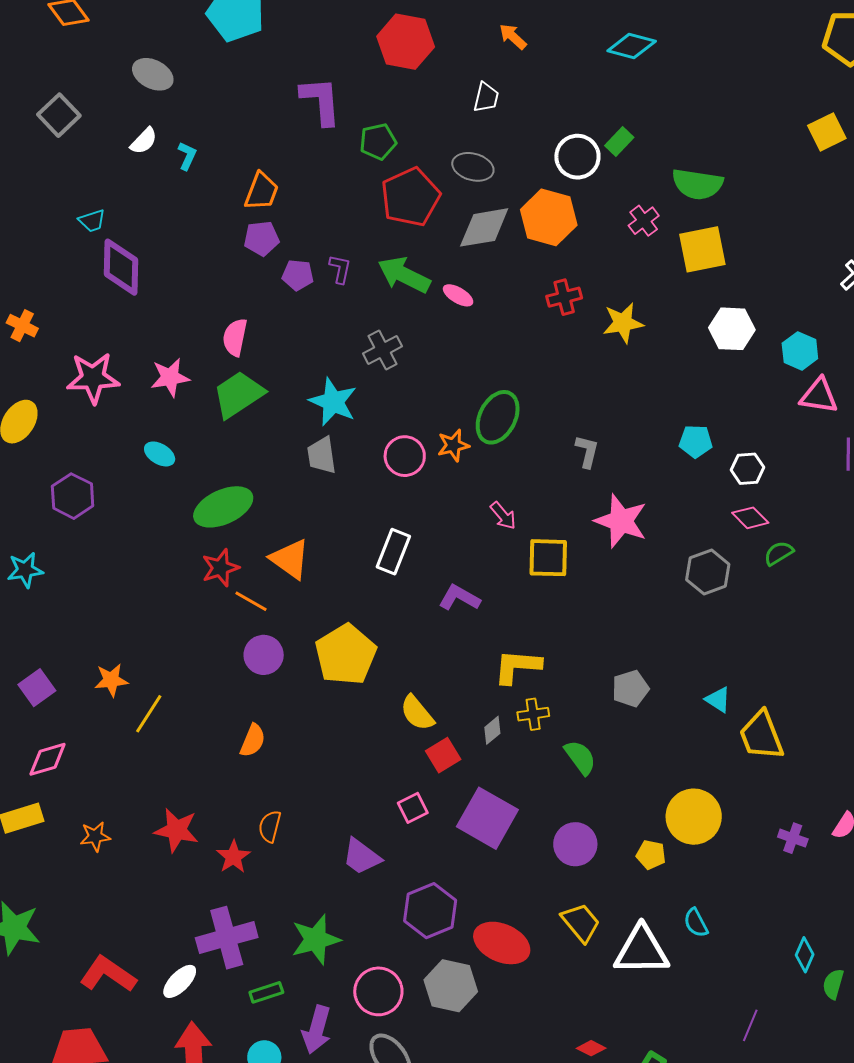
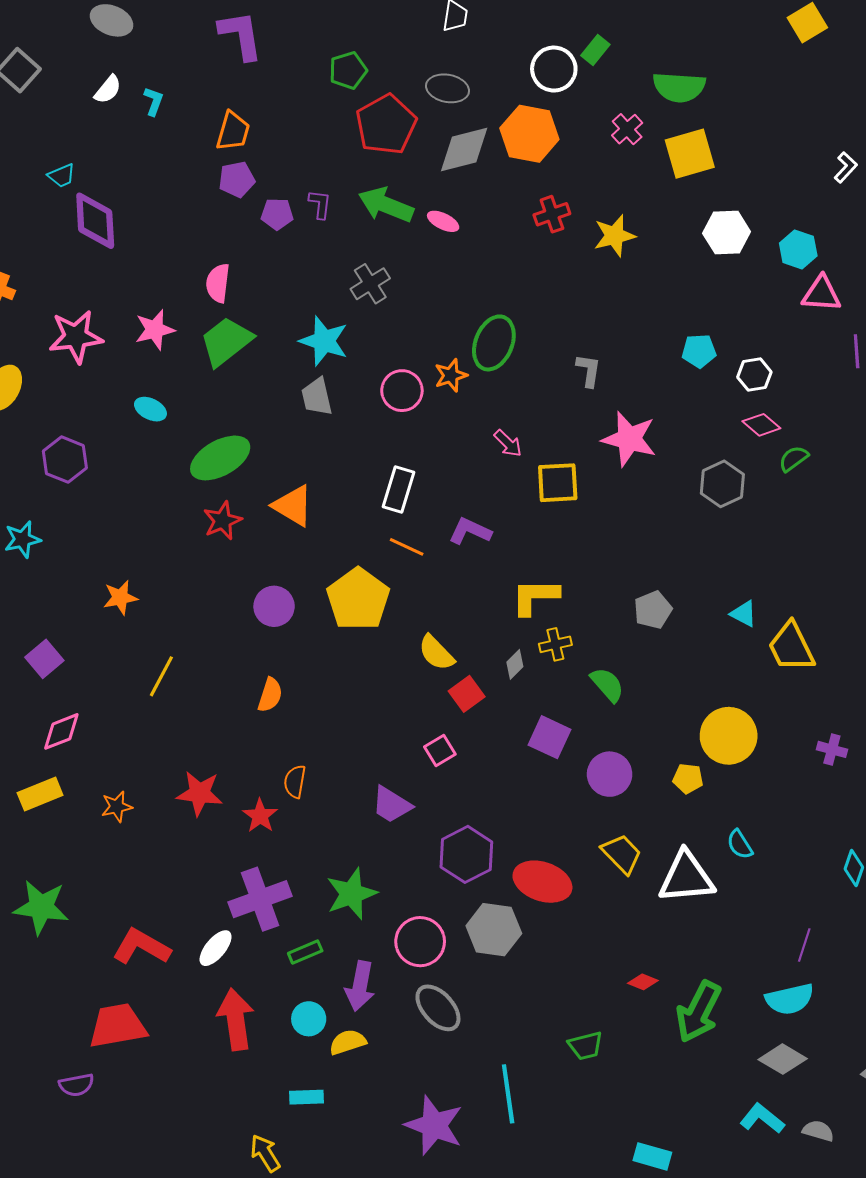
purple L-shape: (321, 101) -> (241, 35), moved
orange line: (251, 601) -> (407, 547), moved
orange star: (111, 680) -> (120, 598), moved
purple square: (487, 818) -> (550, 737), moved, size x0.7

